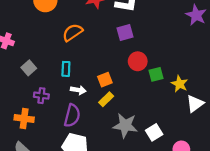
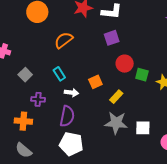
cyan rectangle: (66, 69) -> (59, 74), turned -32
green square: (156, 74) -> (142, 75), turned 32
yellow rectangle: (106, 99) -> (116, 97), moved
white square: (154, 132) -> (143, 128), turned 35

